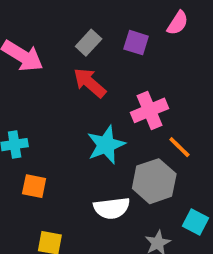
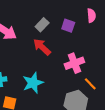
pink semicircle: (178, 23) -> (91, 16), turned -40
cyan star: (106, 145) -> (33, 83), moved

